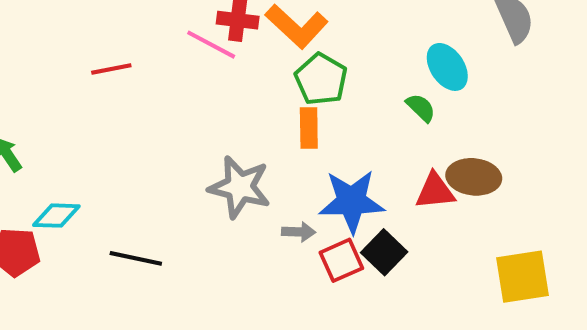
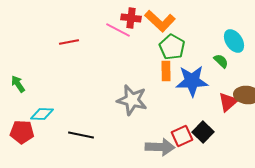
red triangle: (435, 191) -> (228, 102), turned -35
blue star: (352, 201) -> (192, 81), moved
gray arrow: (299, 232) -> (160, 147), moved, size x1.8

